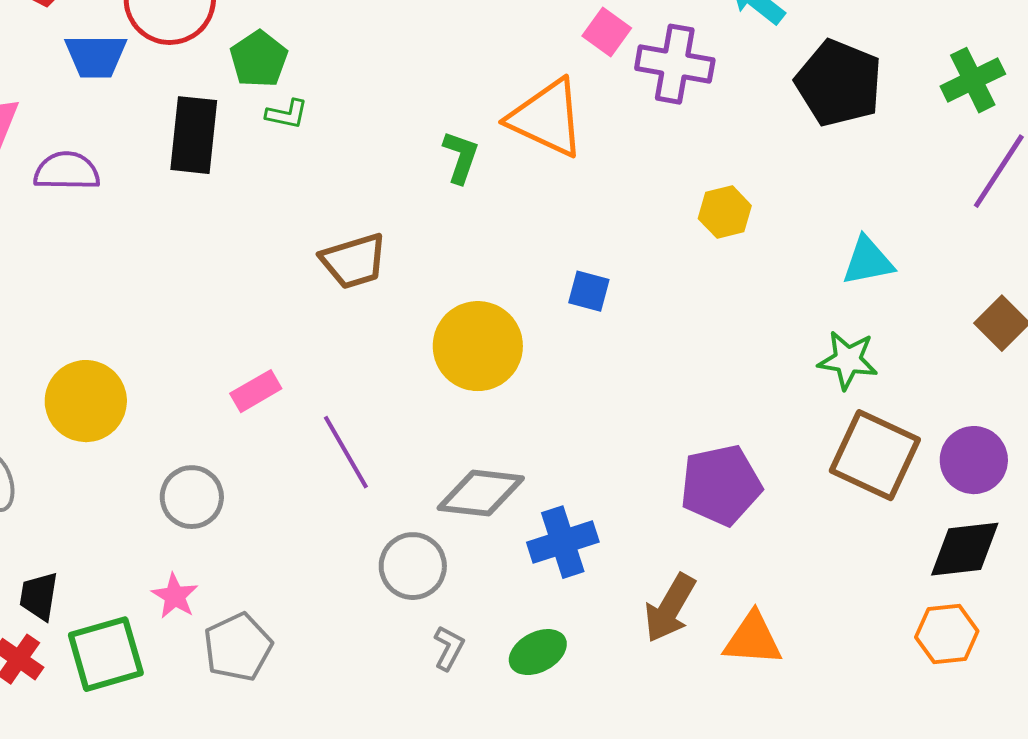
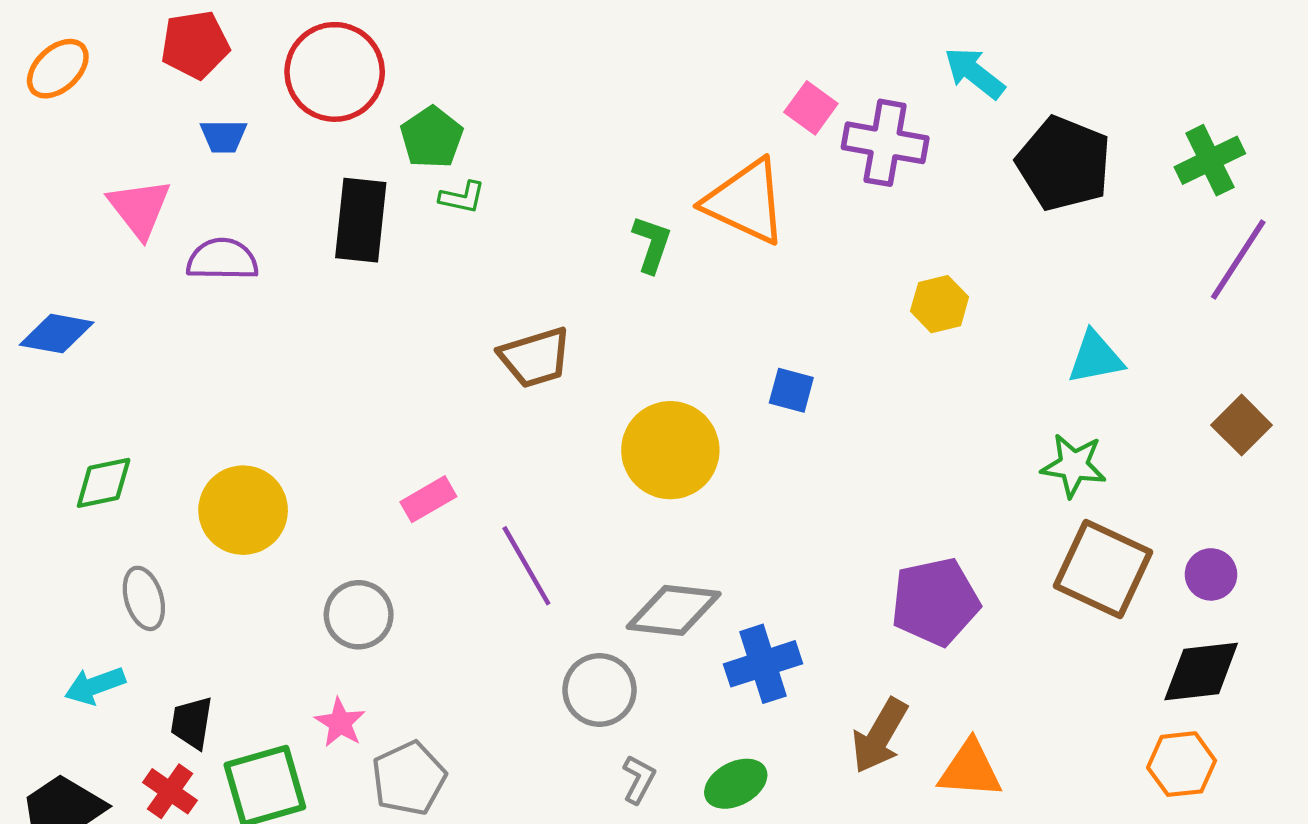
blue trapezoid: (96, 56) -> (223, 136), moved, size x0.7
purple circle: (974, 460) -> (1211, 574), size x0.7

